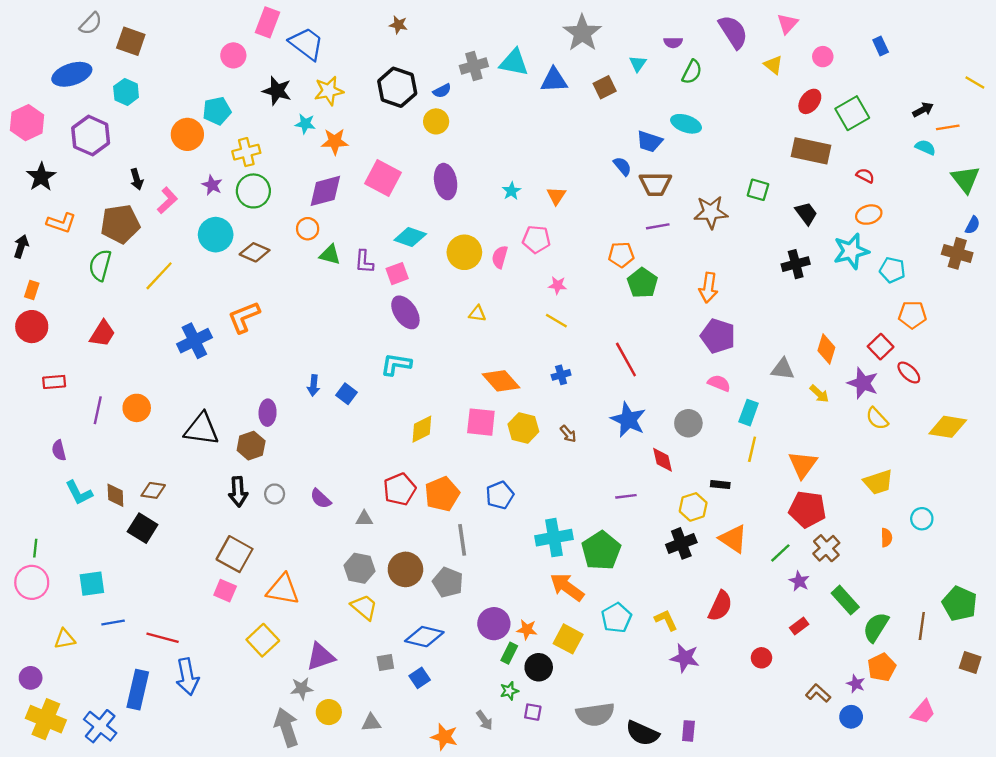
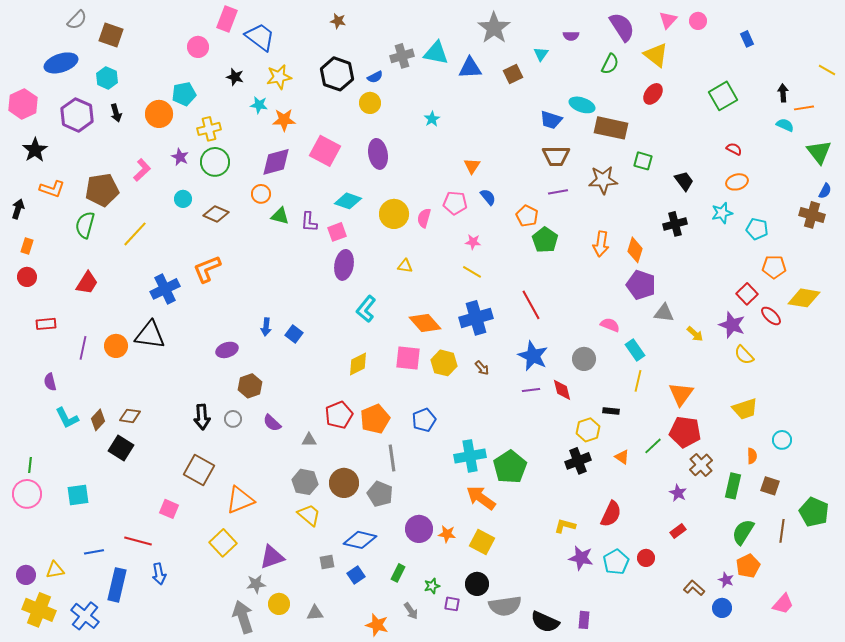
pink circle: (823, 57) -> (698, 21), moved
yellow triangle: (773, 65) -> (656, 55), size x1.5
green semicircle: (692, 72) -> (610, 64), moved
black star: (277, 91) -> (235, 77), size x0.7
red ellipse: (810, 101) -> (653, 94), moved
black arrow: (923, 110) -> (783, 93), turned -66
brown rectangle: (811, 151) -> (611, 128), moved
blue semicircle: (622, 166) -> (488, 197), moved
black arrow: (137, 179) -> (116, 113), moved
cyan star: (512, 191) -> (432, 119), moved
cyan circle: (216, 235) -> (183, 199), size x0.6
cyan star: (851, 251) -> (722, 213), size x0.7
orange pentagon: (621, 255) -> (527, 216), turned 30
purple ellipse: (405, 312) -> (344, 265), turned 44
red circle: (32, 327) -> (27, 277), size x0.7
purple pentagon: (718, 336) -> (641, 285), moved
orange diamond: (826, 349) -> (635, 250), moved
cyan L-shape: (396, 364) -> (366, 309), moved, turned -60
blue cross: (561, 375) -> (476, 318), size x2.0
purple ellipse: (268, 413) -> (227, 350), turned 70
cyan rectangle: (749, 413) -> (635, 350), turned -55
yellow diamond: (948, 427) -> (804, 298), moved
black triangle: (202, 429) -> (150, 335), moved
brown hexagon: (251, 446) -> (250, 386), moved
brown diamond: (115, 495) -> (98, 420), turned 45
purple line: (626, 496) -> (531, 390), moved
orange triangle: (733, 539) -> (622, 457), size x0.6
green line: (780, 553) -> (653, 446), moved
orange triangle: (283, 589) -> (240, 500), turned -32
pink square: (225, 591) -> (169, 509), moved
green rectangle: (845, 600) -> (733, 486), moved, turned 55
cyan pentagon: (616, 618) -> (616, 562), moved
yellow L-shape: (666, 620) -> (565, 526), turned -50
blue line: (113, 622) -> (94, 552), moved
yellow triangle: (65, 639) -> (55, 570), moved
green rectangle: (509, 653) -> (398, 573), moved
brown square: (970, 663) -> (770, 486), moved
black circle: (539, 667) -> (477, 584), moved
blue arrow: (187, 677) -> (159, 574), size x0.7

